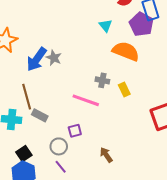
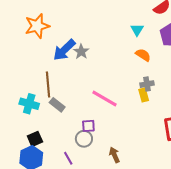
orange semicircle: (126, 51) -> (143, 55), moved, size x0.6
gray cross: (102, 80) -> (147, 84), moved, turned -32
gray circle: (59, 146) -> (84, 139), moved

